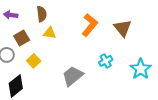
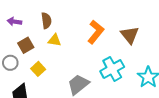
cyan cross: (106, 61) -> (112, 69), size x1.6

